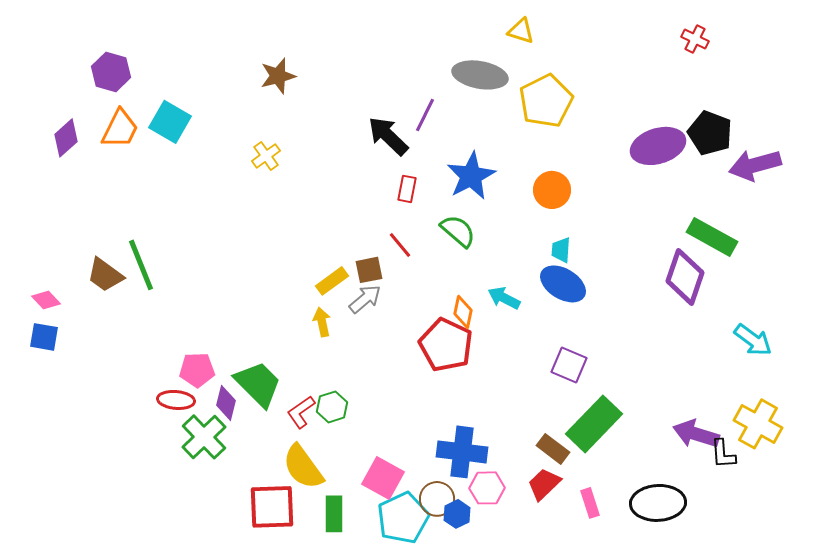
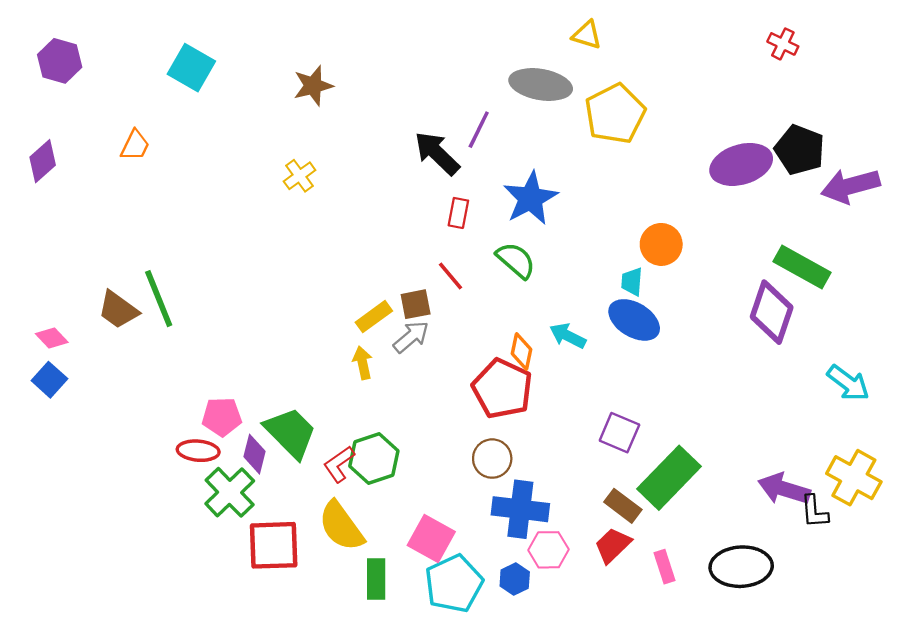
purple hexagon: (111, 72) -> (60, 61), moved
cyan square: (170, 122) -> (191, 68), moved
orange trapezoid: (120, 129) -> (135, 145), size x0.7
purple diamond: (66, 138) -> (43, 161), moved
orange circle: (552, 190) -> (661, 244), moved
blue square: (44, 337) -> (49, 380), turned 32
purple square: (569, 365) -> (619, 433), moved
green hexagon: (332, 407) -> (374, 459), size x1.4
brown circle: (437, 499) -> (492, 459), moved
red square: (272, 507) -> (274, 545), moved

